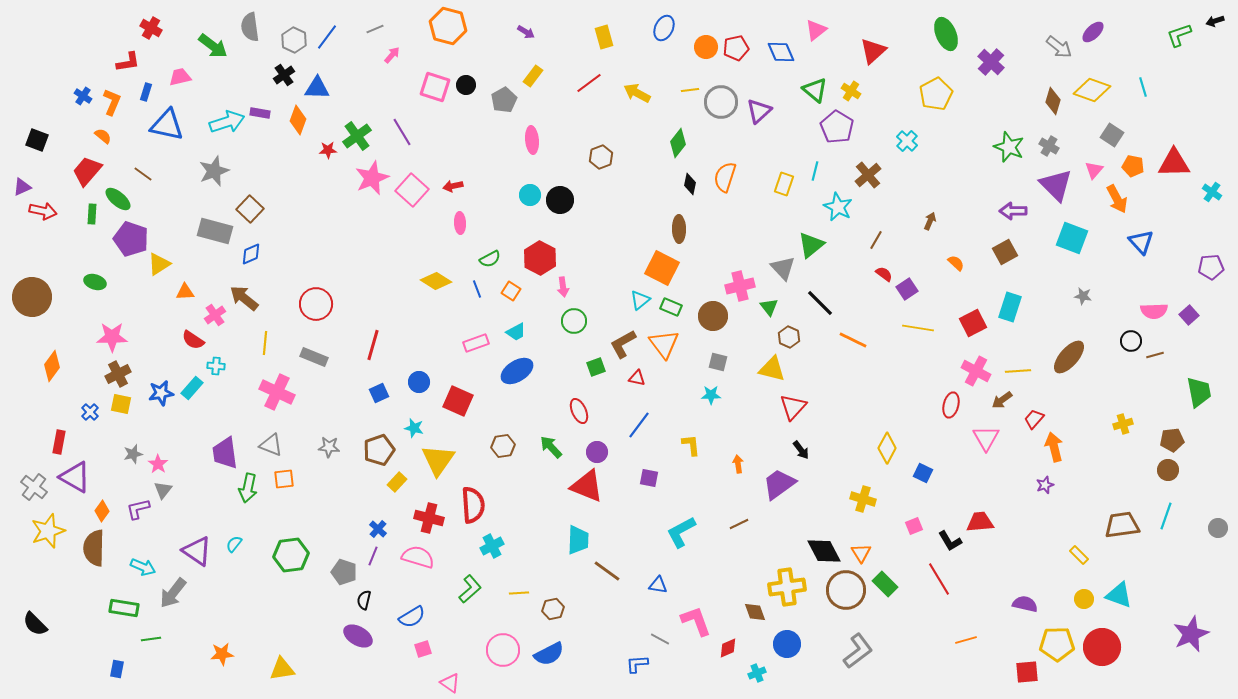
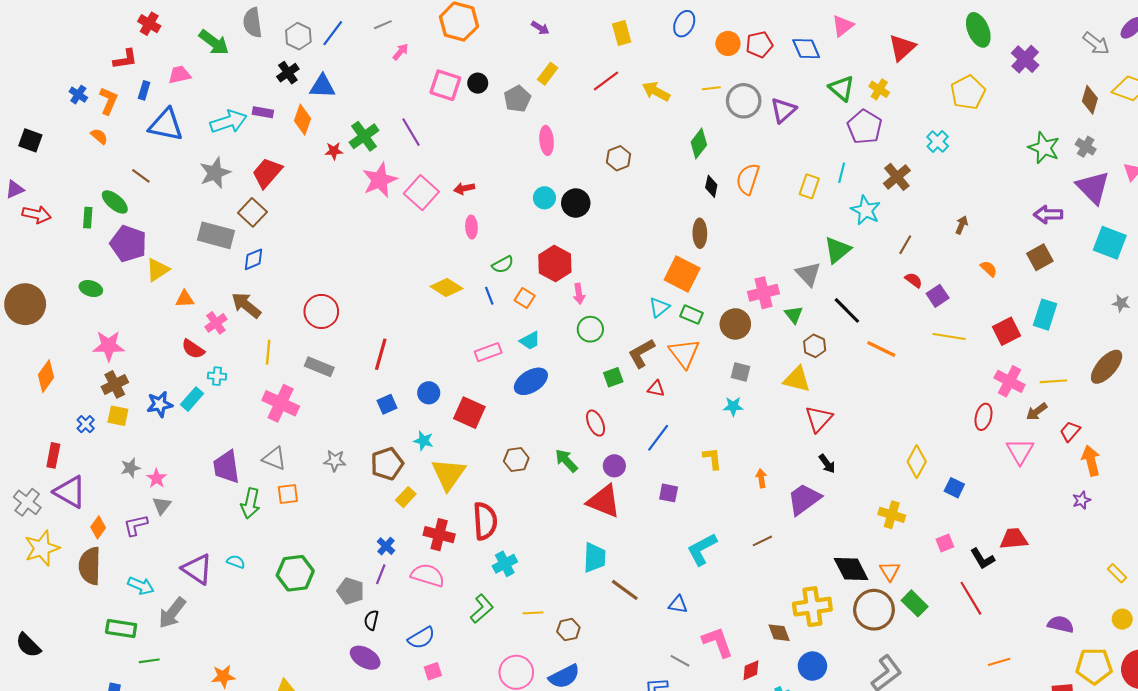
red trapezoid: (87, 171) -> (267, 173), moved
cyan semicircle: (234, 544) -> (236, 562), turned 72

